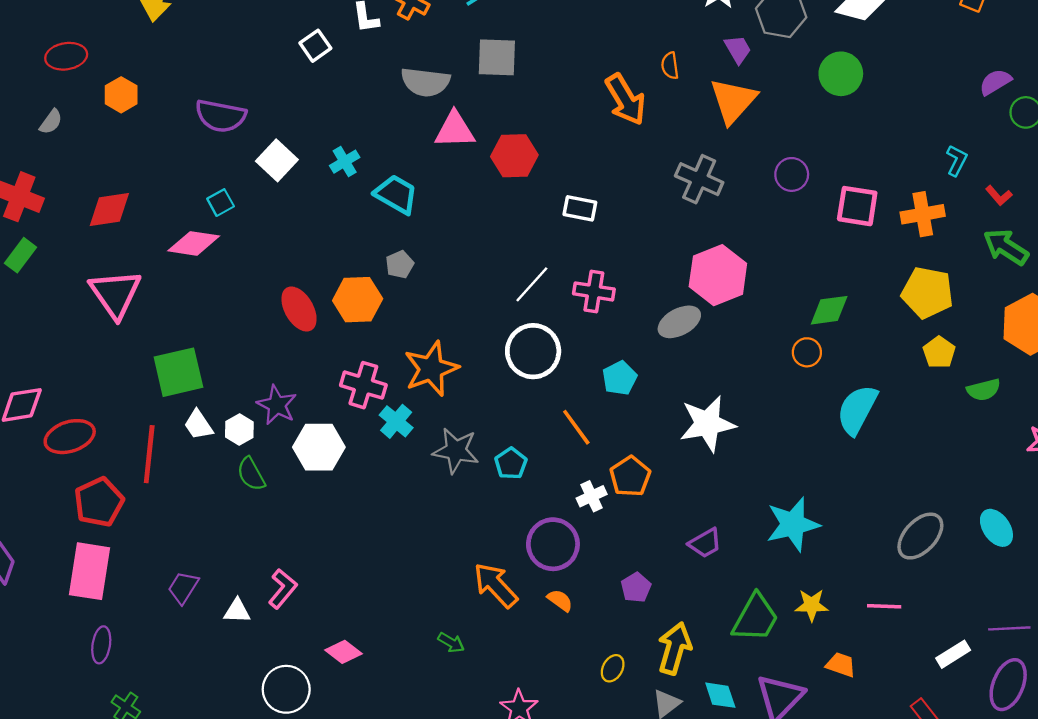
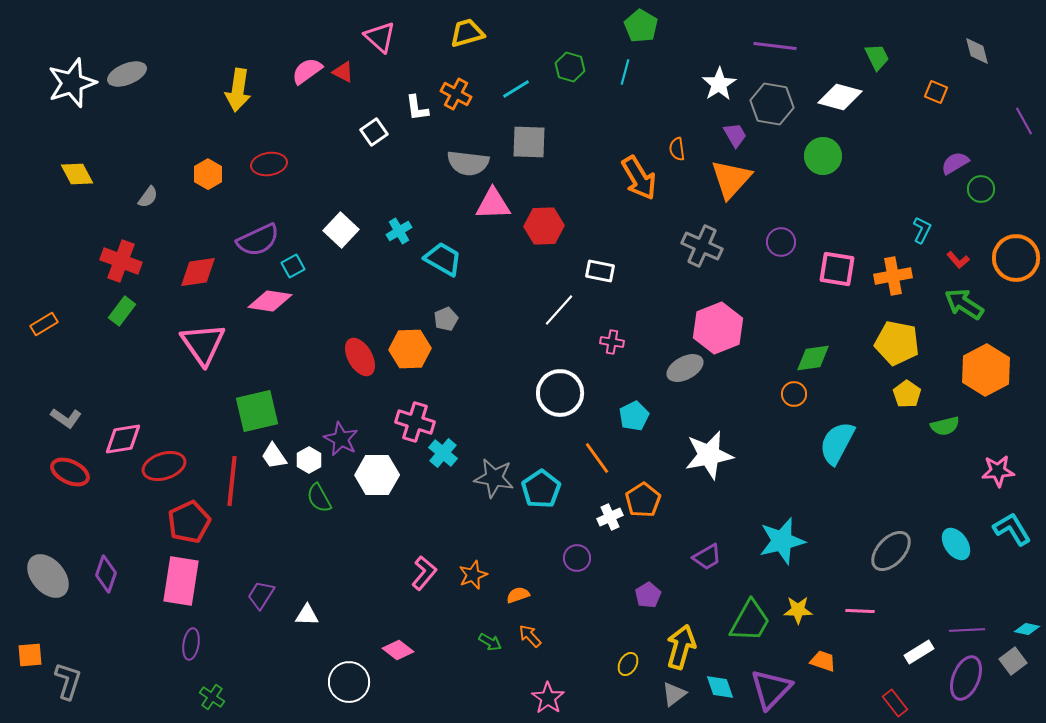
red ellipse: (66, 56) -> (269, 164), moved
purple semicircle: (221, 116) -> (258, 240), moved, turned -36
white line: (532, 284) -> (559, 310), moved
pink cross: (594, 291) -> (612, 342), size x0.7
orange star: (431, 369) -> (473, 575), moved, size x0.6
cyan pentagon: (511, 463) -> (541, 489), size x1.4
purple circle: (553, 544) -> (577, 558), size x0.6
orange arrow: (496, 585) -> (530, 636), moved, size x0.6
pink L-shape: (283, 589) -> (424, 573), moved
orange semicircle: (560, 600) -> (518, 595), moved, turned -55

